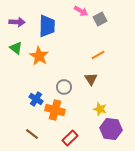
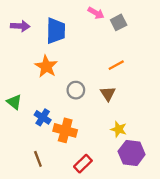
green triangle: (16, 48) -> (14, 102), moved
gray circle: (64, 87) -> (76, 90), moved
brown line: (32, 134) -> (38, 159), turned 32

